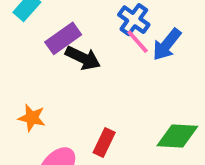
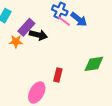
blue arrow: (167, 45) -> (79, 19), turned -78
orange star: (32, 118) -> (16, 41), moved

